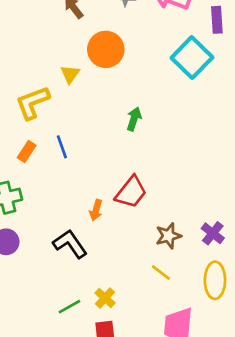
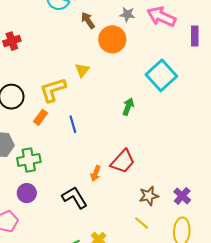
orange circle: (106, 49) -> (112, 39), moved
cyan square: (192, 58) -> (161, 75), moved
orange rectangle: (27, 152) -> (41, 117), moved

